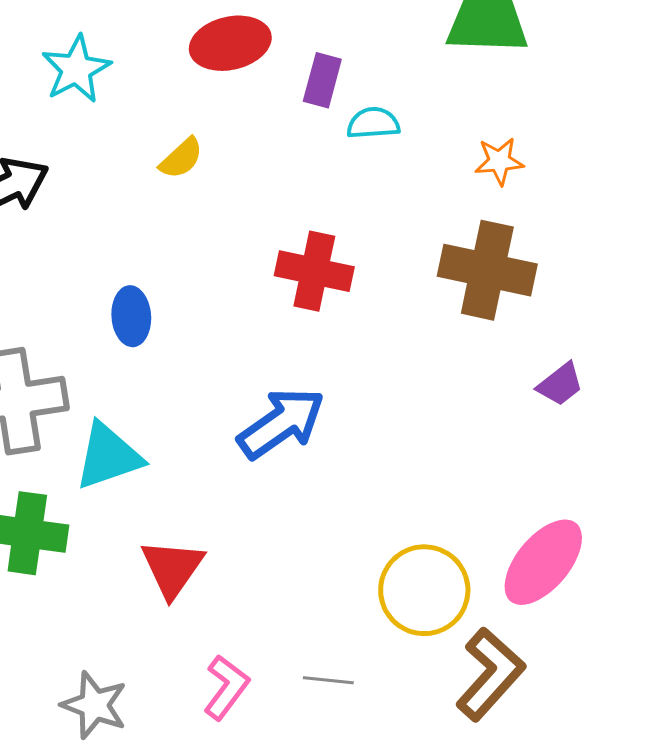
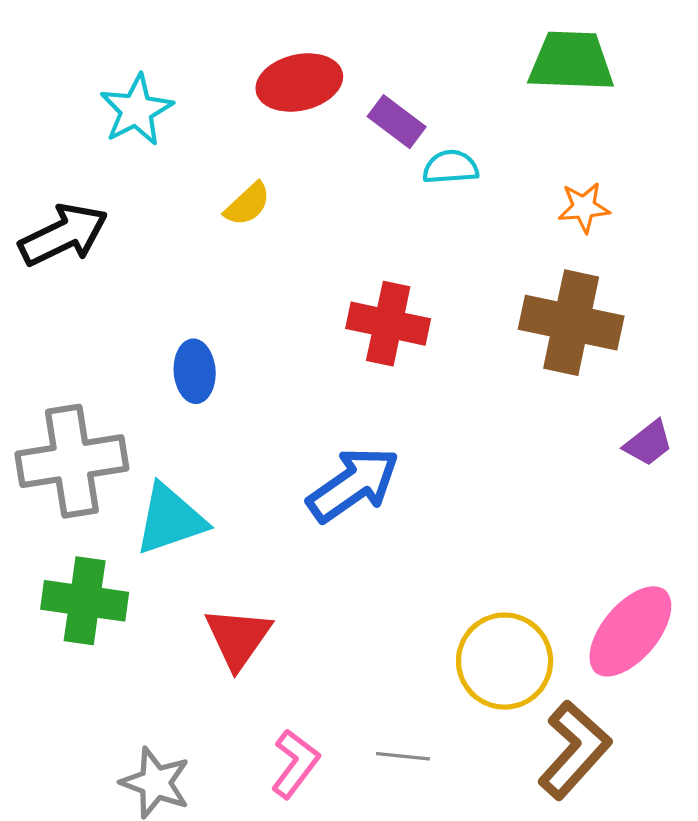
purple rectangle: (322, 80) -> (397, 122), turned -68

